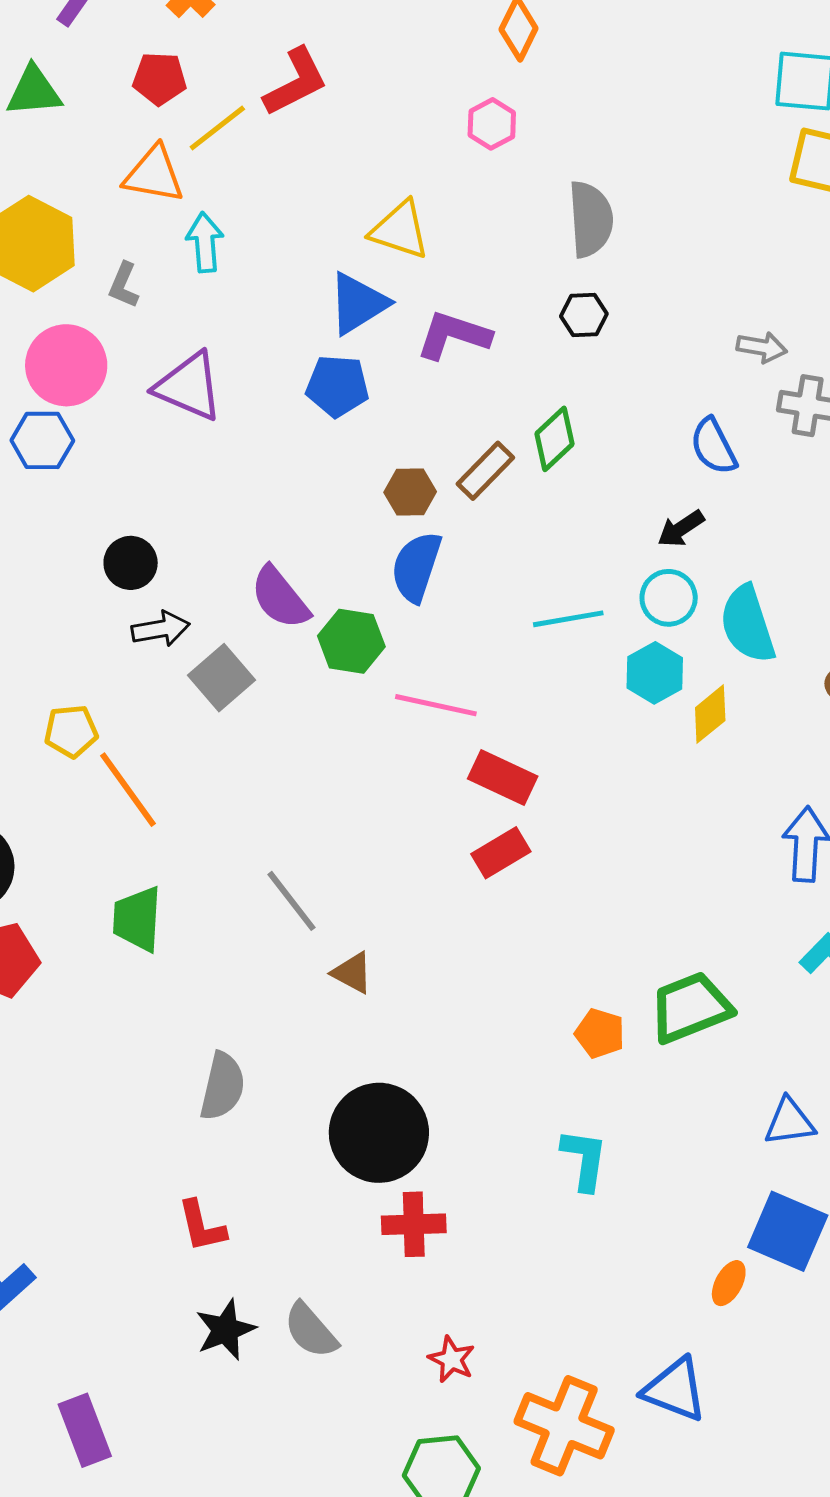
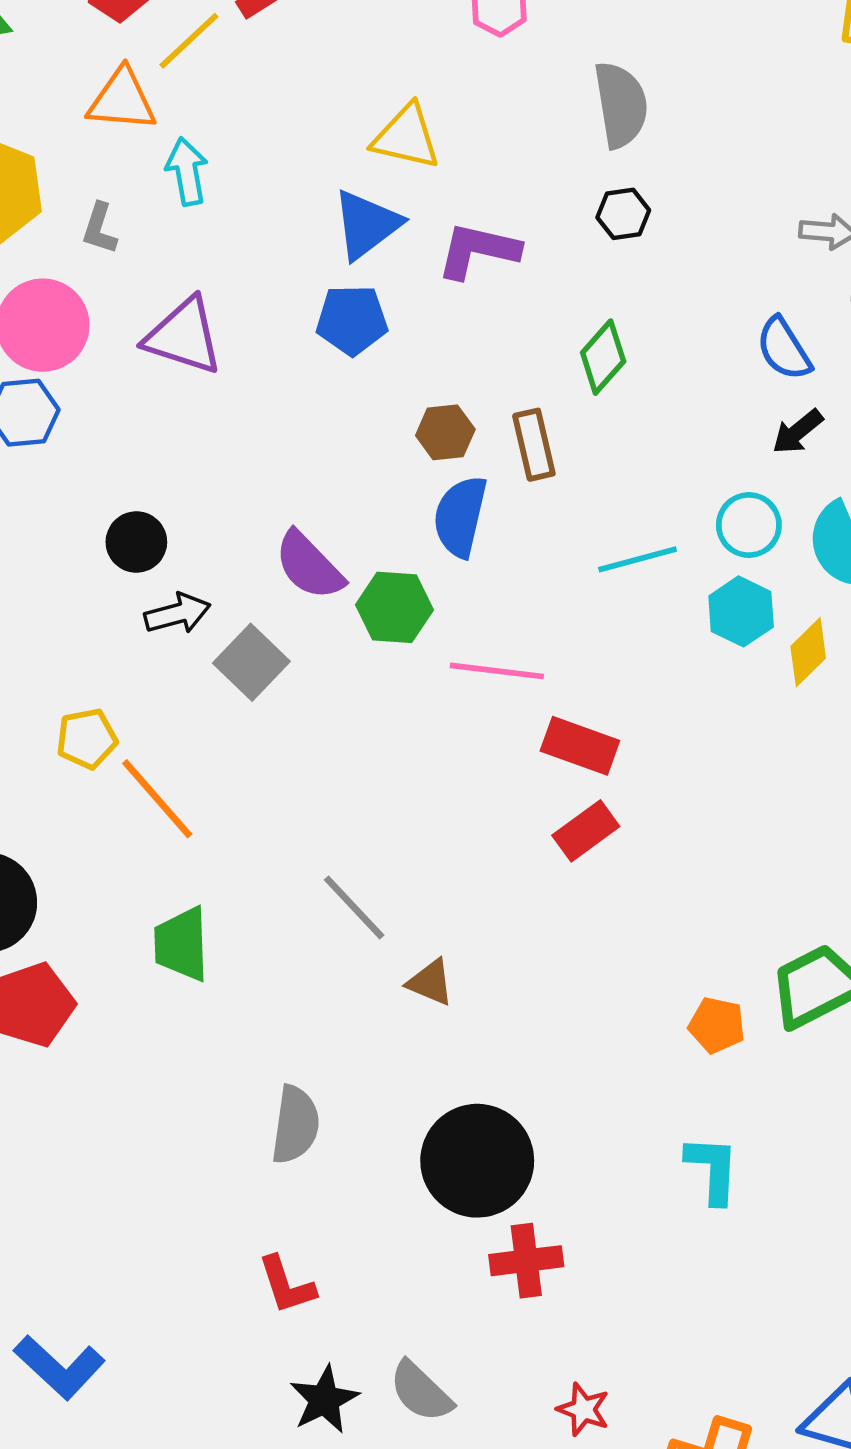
brown rectangle: (485, 471) -> (534, 445), moved, turned -52
black arrow: (681, 529) -> (798, 432), moved

